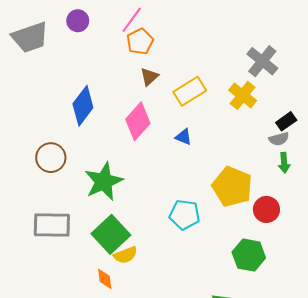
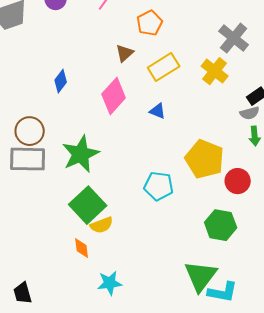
orange pentagon: (140, 41) -> (150, 23), moved
blue diamond: (83, 106) -> (61, 81), size x0.6
gray rectangle: (52, 225) -> (28, 159), moved

